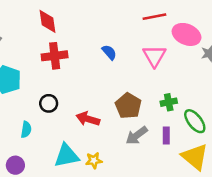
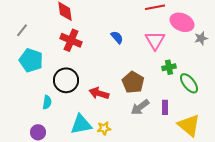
red cross: (55, 56) -> (71, 40), turned 30
green cross: (169, 102) -> (169, 67), moved
black circle: (49, 103) -> (66, 80), size x1.6
green ellipse: (195, 121) -> (189, 83), moved

